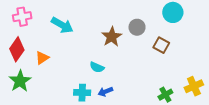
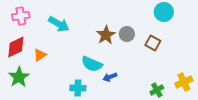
gray circle: (137, 27) -> (127, 34), moved
red diamond: (17, 49) -> (16, 47), turned 30
cyan semicircle: (97, 67) -> (92, 64), size x1.5
blue arrow: (105, 91) -> (110, 77), moved

